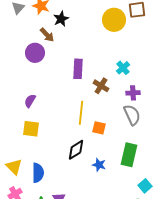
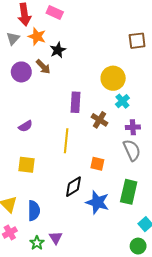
yellow circle: (114, 20) -> (113, 78), moved
purple circle: (35, 53) -> (21, 72), moved
purple semicircle: (30, 101) -> (25, 126), moved, turned -152
yellow line: (81, 113) -> (66, 141), moved
blue star: (99, 165) -> (97, 202), size x1.6

